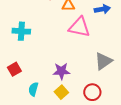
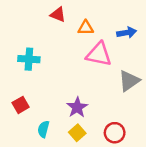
gray triangle: (103, 61) -> (129, 81), moved
purple star: (61, 71) -> (77, 107), turned -30

